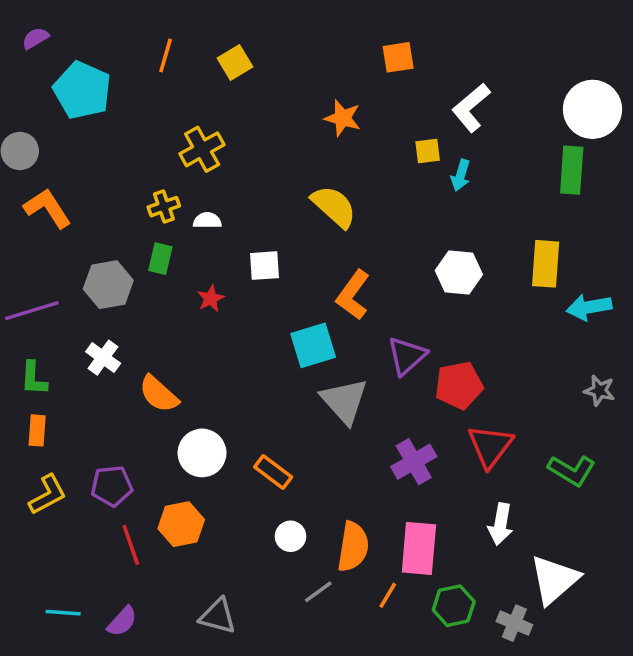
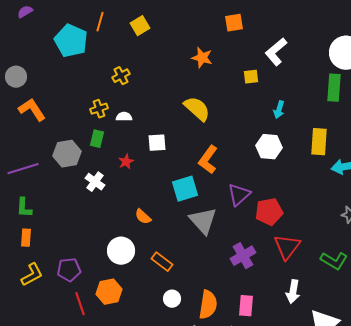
cyan pentagon: (82, 90) -> (71, 41), moved
yellow cross: (202, 149) -> (121, 76), size x0.7
cyan arrow: (461, 175) -> (279, 110), moved
white cross: (103, 358) -> (95, 182), moved
orange semicircle: (159, 394) -> (143, 217), moved, size x0.7
pink rectangle: (419, 548) -> (246, 306), size x0.7

